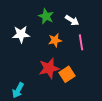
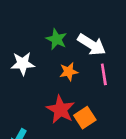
white arrow: (72, 20) -> (92, 45), size x1.5
red star: (49, 68) -> (61, 110), turned -30

